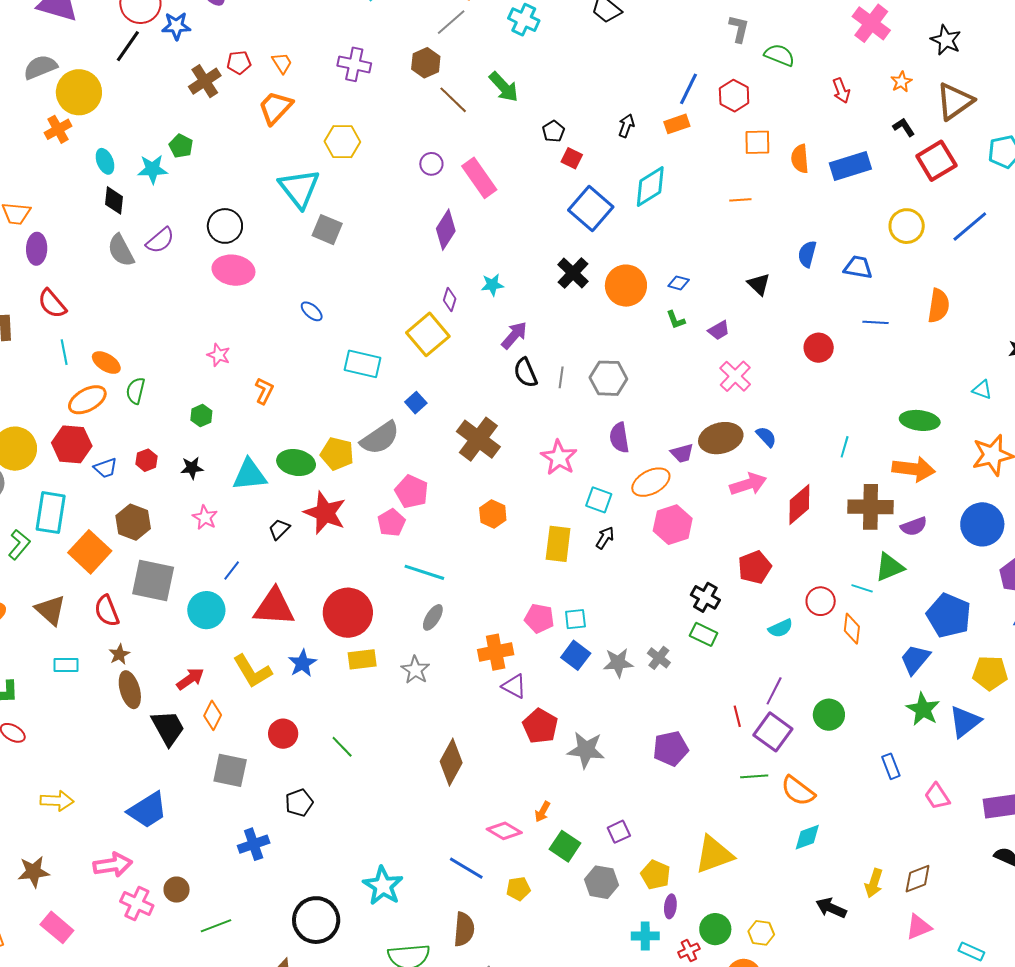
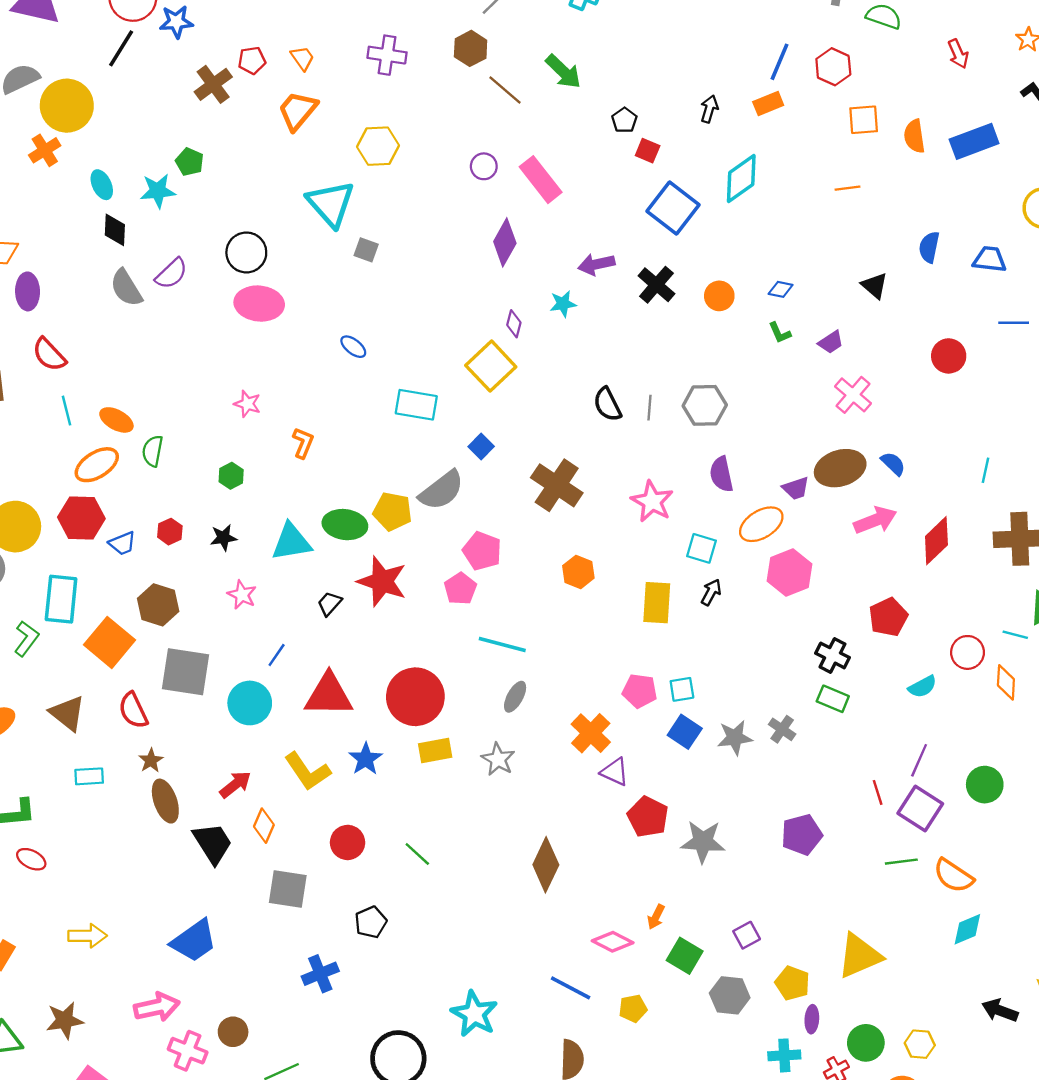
gray square: (327, 230) -> (366, 250), size x0.7
orange circle: (626, 286) -> (719, 296), size x0.6
purple arrow: (514, 335) -> (596, 264), moved, turned -140
orange cross: (496, 652) -> (591, 733), turned -32

